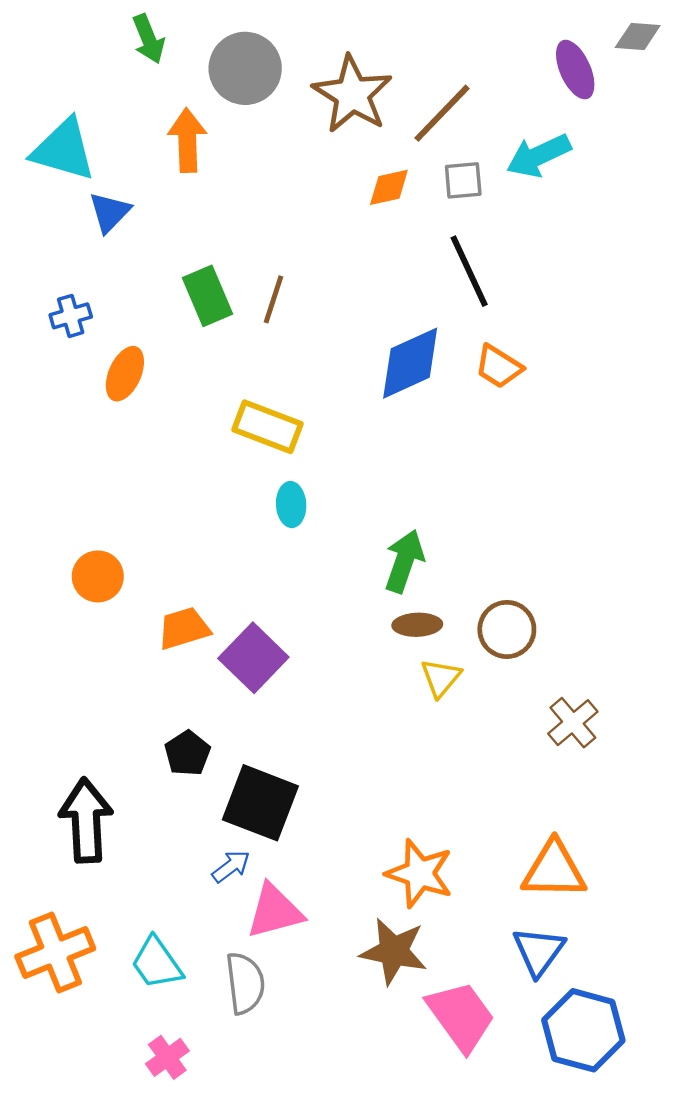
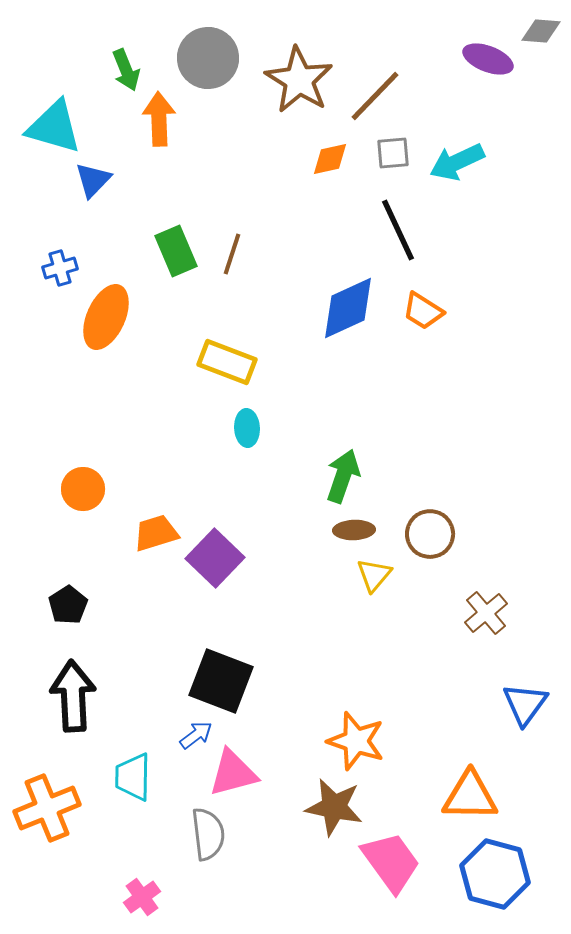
green arrow: (148, 39) -> (126, 70), moved
purple ellipse: (575, 70) -> (488, 59), turned -45
cyan arrow: (539, 156) -> (457, 162), moved
orange ellipse: (125, 374) -> (106, 317), size x1.4
black pentagon: (187, 753) -> (68, 605), moved
orange triangle: (554, 870) -> (470, 796), moved
blue triangle: (539, 951) -> (525, 704), moved
cyan trapezoid: (157, 963) -> (133, 777), moved, turned 36

